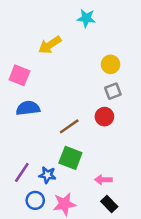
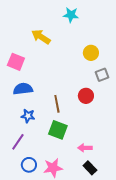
yellow arrow: (50, 45) -> (41, 37), turned 66
gray square: (113, 91) -> (102, 75), moved
brown line: (69, 126) -> (57, 104), turned -66
blue star: (47, 175) -> (28, 116), moved

